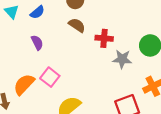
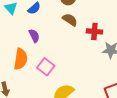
orange semicircle: (24, 84) -> (21, 59), moved, turned 145

